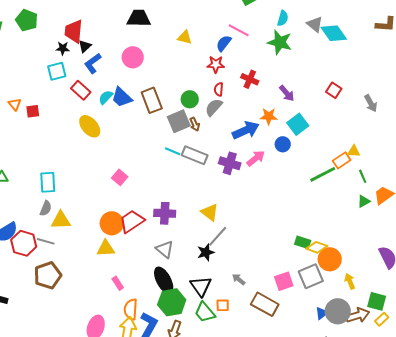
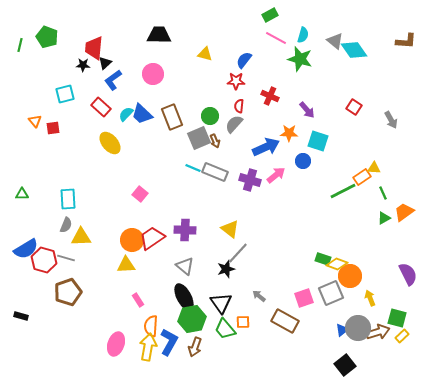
pink line: (239, 30) -> (276, 38), moved
cyan square: (57, 71) -> (65, 94), moved
cyan square: (298, 124) -> (318, 141), turned -35

